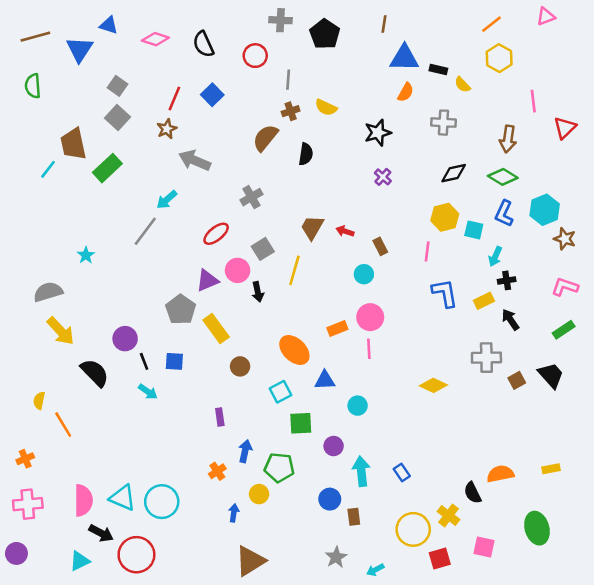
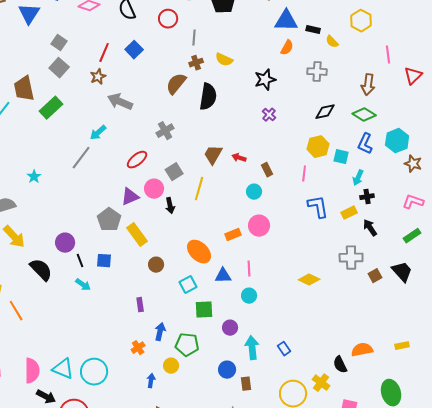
black semicircle: (306, 154) -> (208, 97), size x1.5
pink line: (369, 349) -> (249, 269), moved

